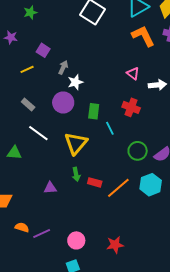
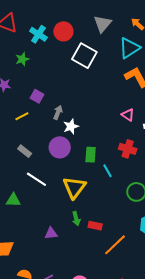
orange line: (118, 188) -> (115, 245), moved

